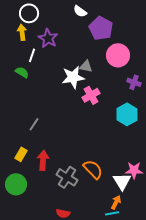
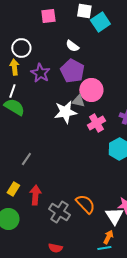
purple pentagon: (101, 28) -> (72, 71), moved
white line: (32, 55) -> (12, 91), moved
pink circle: (118, 55) -> (91, 90), moved
green semicircle: (22, 72) -> (14, 107), size x1.5
pink cross: (91, 95) -> (96, 123), moved

